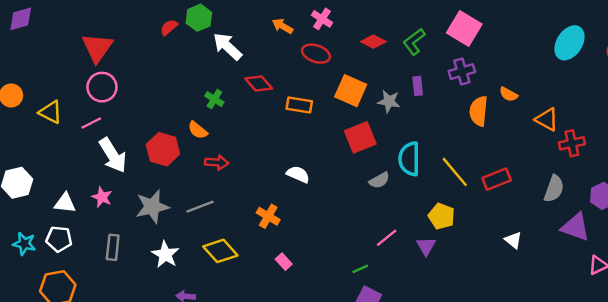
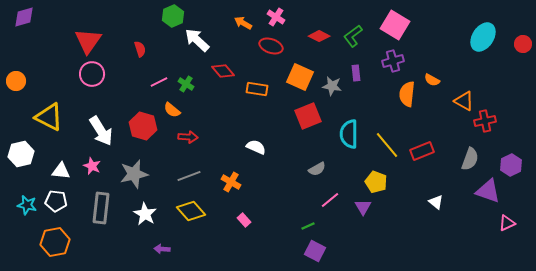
red semicircle: (169, 27) -> (140, 49), moved, turned 112
yellow triangle: (51, 112) -> (49, 117), moved, size x1.4
pink line: (91, 123) -> (159, 82), moved
gray semicircle: (379, 180) -> (317, 169), moved
gray line: (200, 207) -> (189, 176), moved
gray rectangle: (113, 247) -> (101, 208), size x1.4

